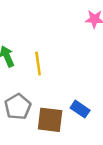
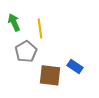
gray pentagon: (18, 107) -> (26, 51), moved

